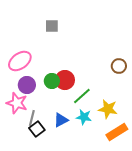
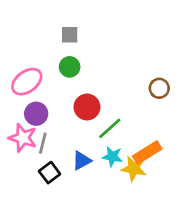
green circle: (52, 81) -> (70, 67), moved
yellow star: (108, 109) -> (134, 169), moved
gray line: (32, 118) -> (43, 143), moved
orange rectangle: (117, 132) -> (147, 153), moved

